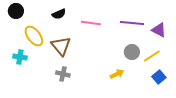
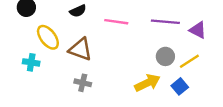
brown triangle: (61, 46) -> (80, 49), turned -30
yellow arrow: (117, 74) -> (147, 83), size x1.5
blue square: (159, 77) -> (180, 86), moved

